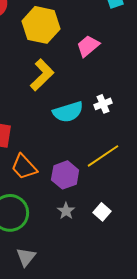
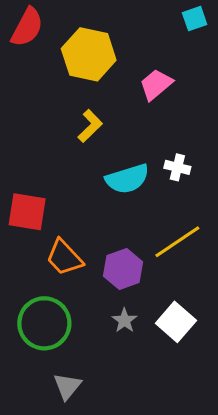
yellow L-shape: (42, 75) -> (90, 126), size x0.7
white cross: (103, 104) -> (177, 167), turned 36
white square: (102, 212) -> (176, 322), size x1.5

